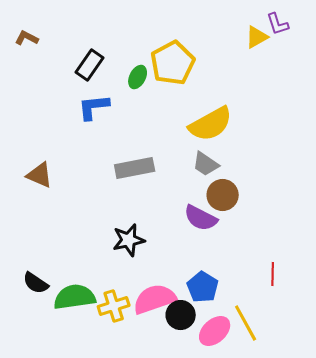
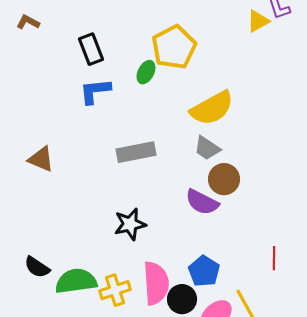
black rectangle: (90, 65) -> (91, 49), turned -56
green ellipse: (138, 77) -> (146, 72), moved
pink semicircle: (155, 299) -> (156, 283), turned 105

